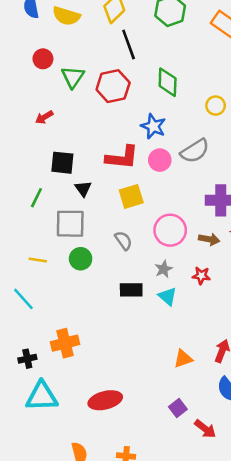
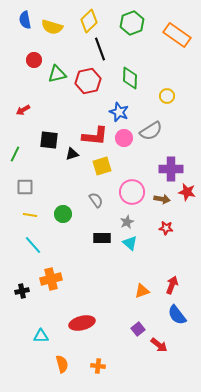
green triangle: (73, 77) -> (57, 74), turned 42
red arrow: (44, 117) -> (23, 110), moved
black triangle: (83, 189) -> (72, 154), moved, turned 48
green line: (36, 198) -> (15, 154), moved
gray square: (70, 224) -> (25, 187), moved, size x0.7
red star: (201, 276) -> (166, 228), moved
cyan line: (23, 299) -> (33, 245), moved
cyan triangle: (42, 396) -> (41, 336), moved, size x0.6

